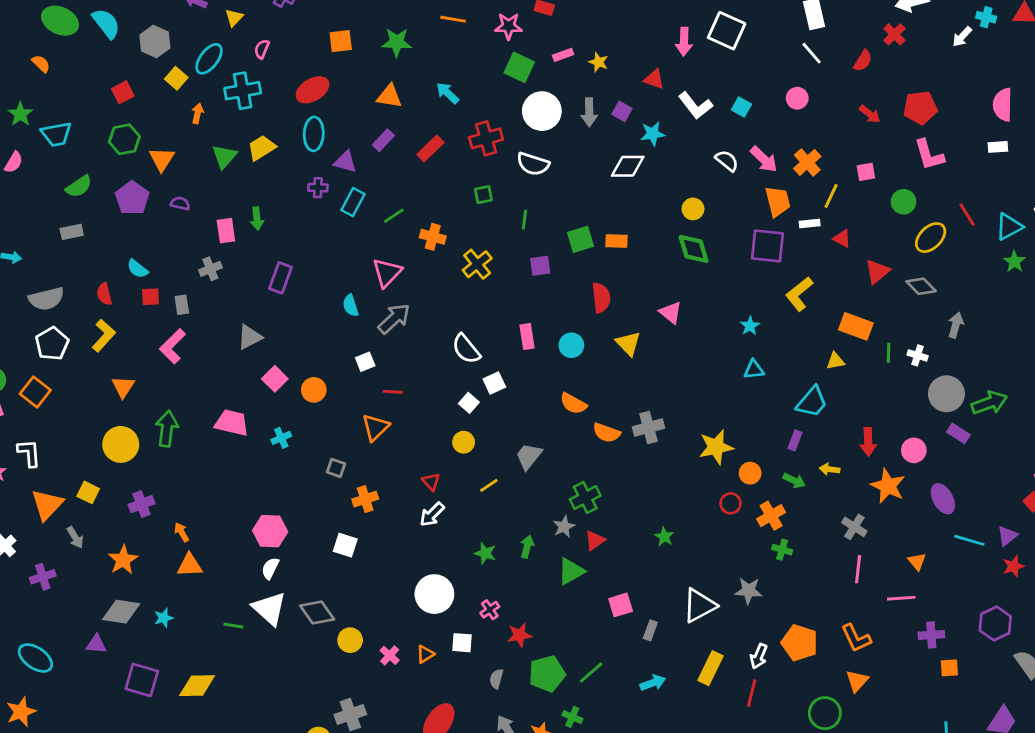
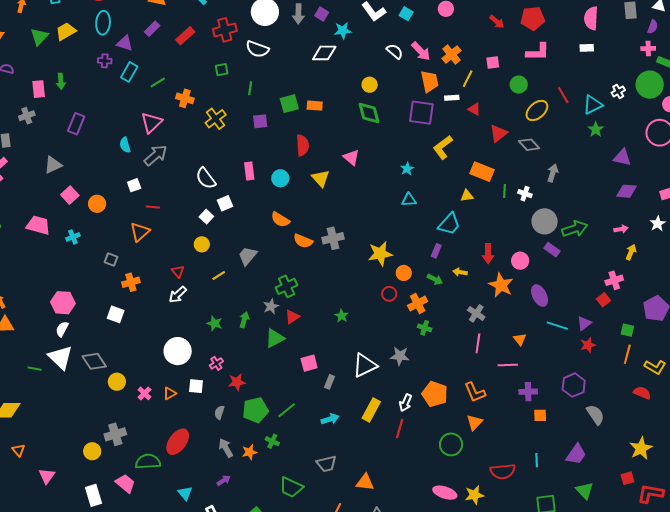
pink L-shape: (929, 155) -> (538, 52), turned -75

